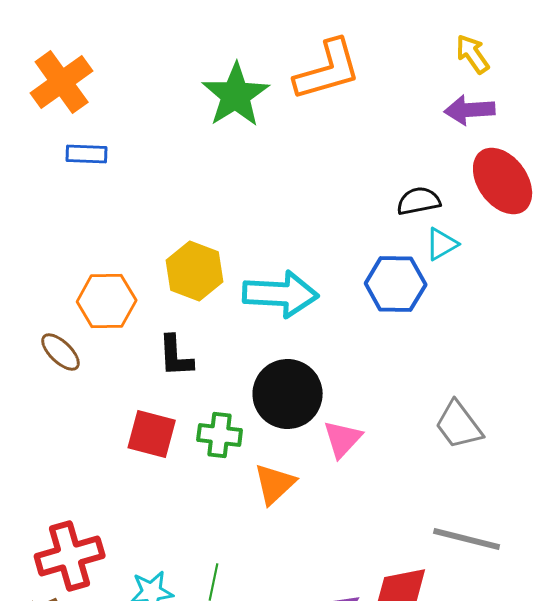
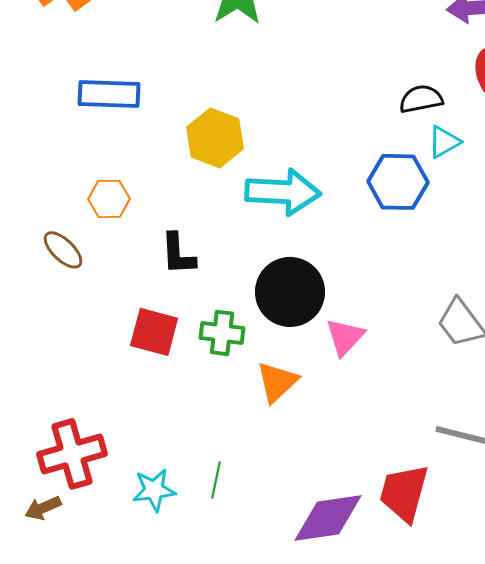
blue rectangle: (87, 154) -> (109, 94), moved, size x1.5
yellow hexagon: (195, 271) -> (215, 138), moved
orange hexagon: (107, 301) -> (109, 199), size x0.7

